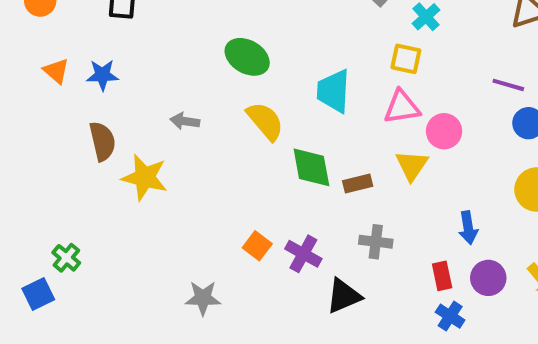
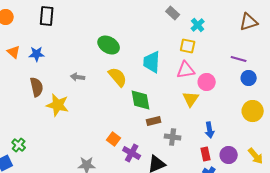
brown rectangle: (358, 183) -> (154, 121), moved
blue arrow: (468, 228) -> (210, 130), moved
purple cross: (303, 254) -> (132, 153), moved

